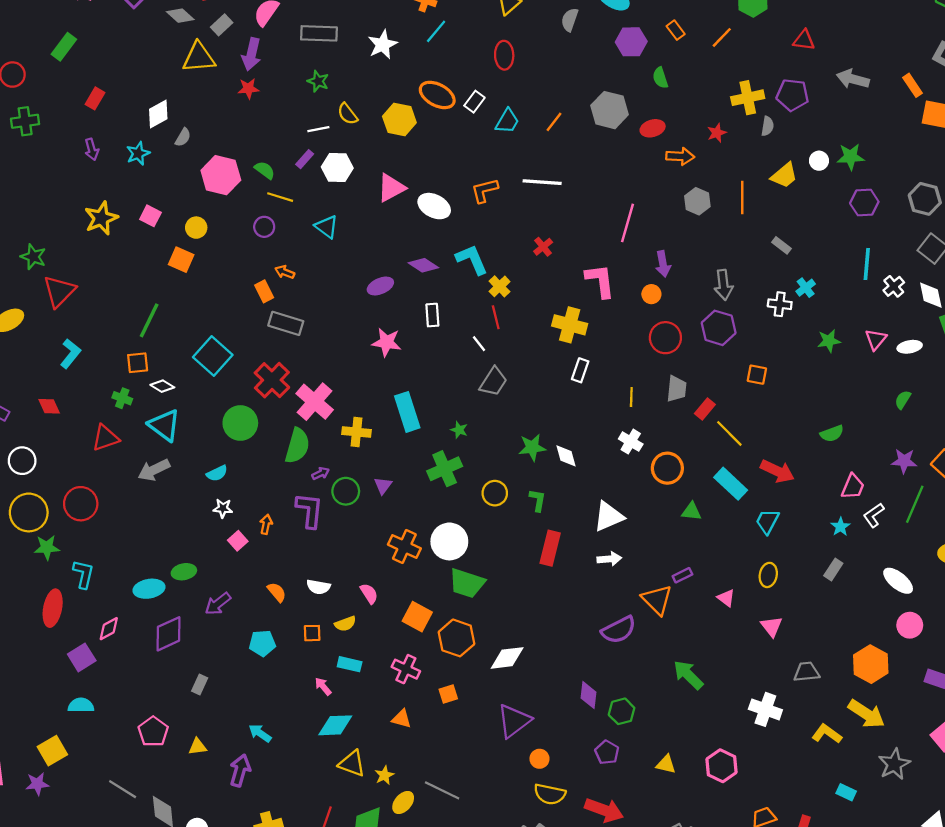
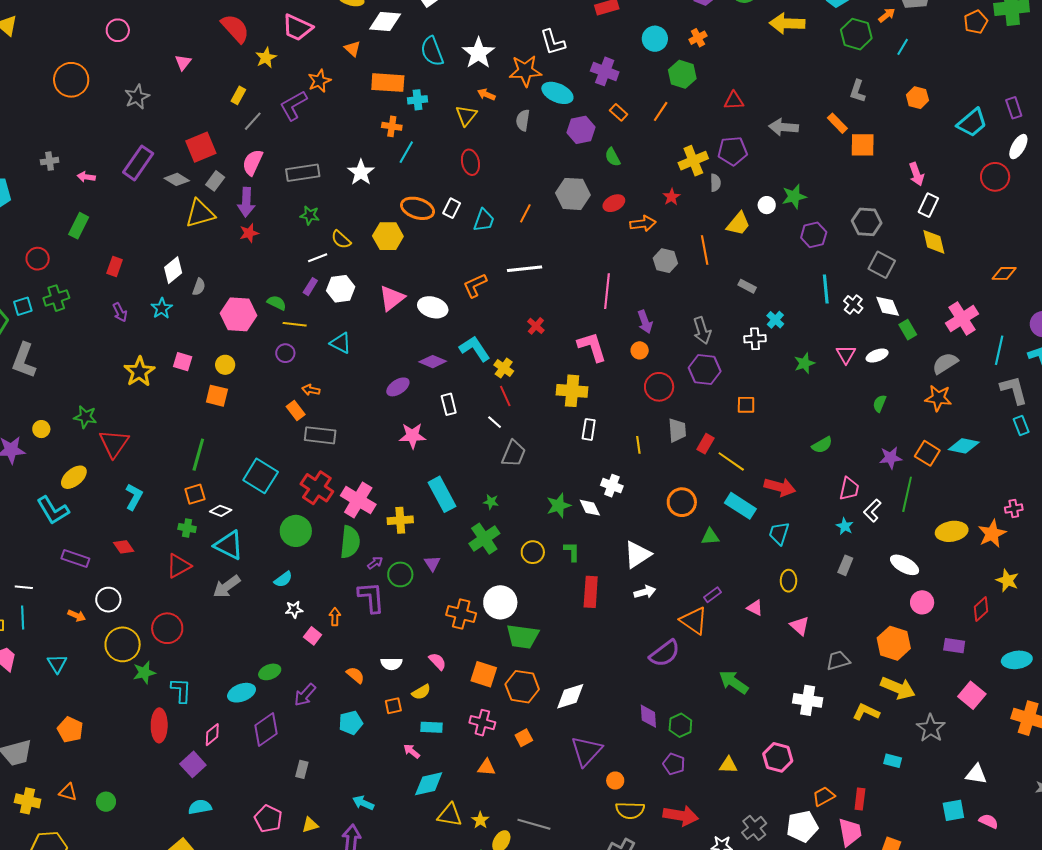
white cross: (631, 442) -> (612, 486), moved

